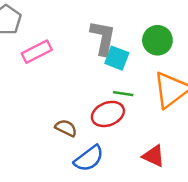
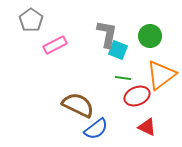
red ellipse: (108, 114) -> (137, 96), moved
brown semicircle: (66, 128) -> (78, 105), size x1.8

